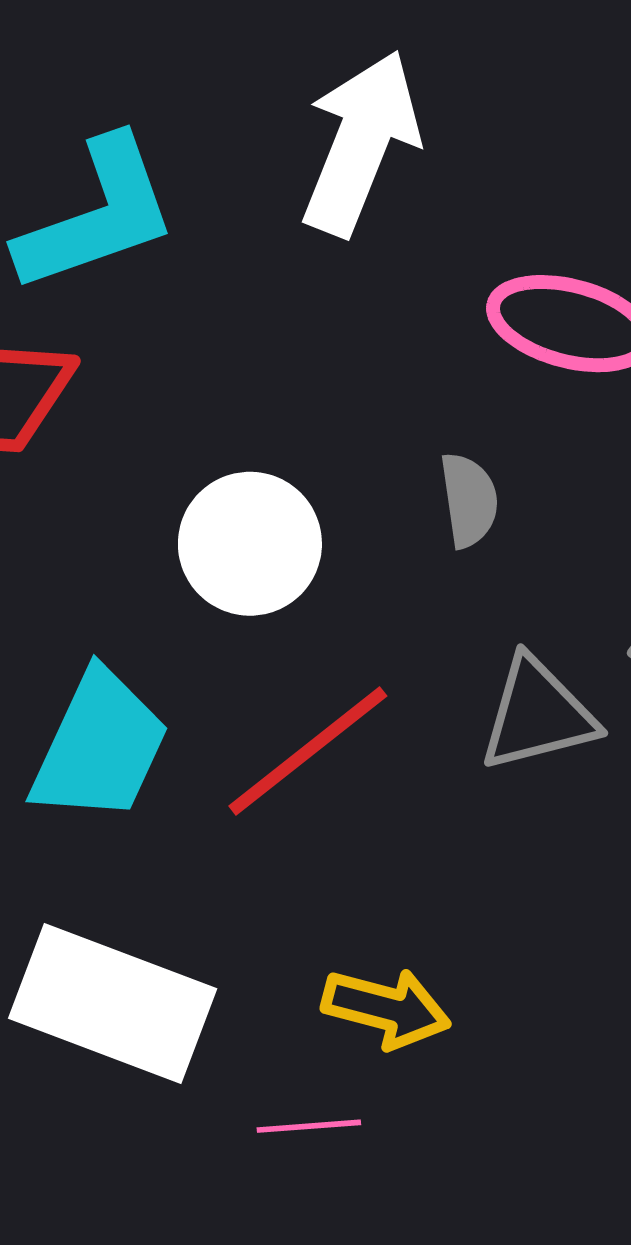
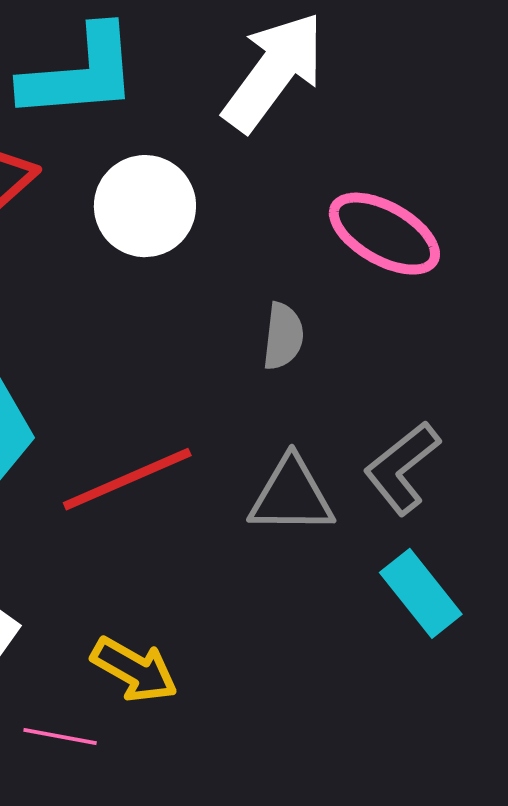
white circle: (250, 544) -> (145, 206), moved

